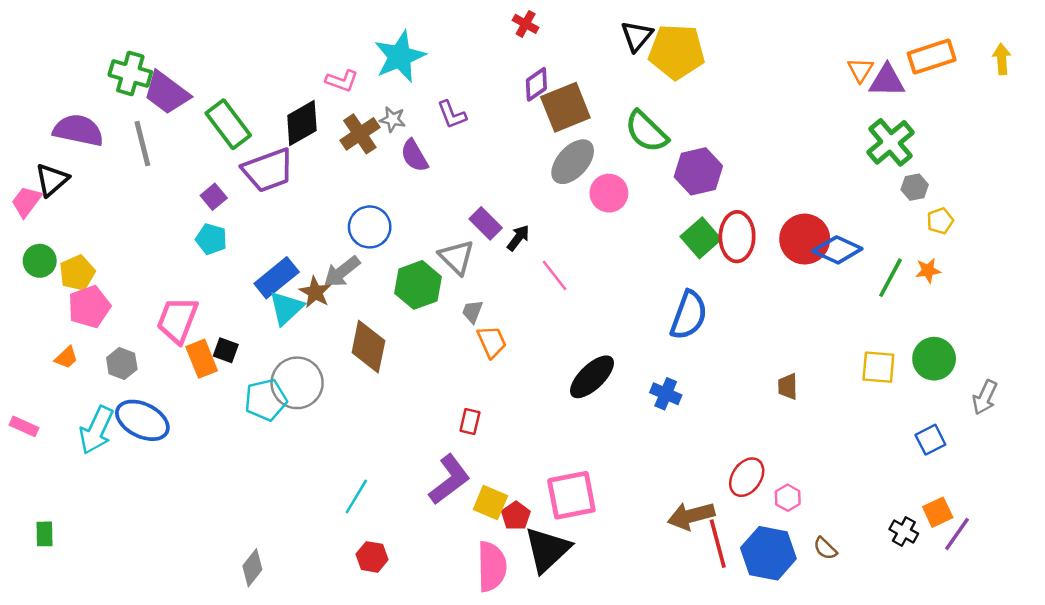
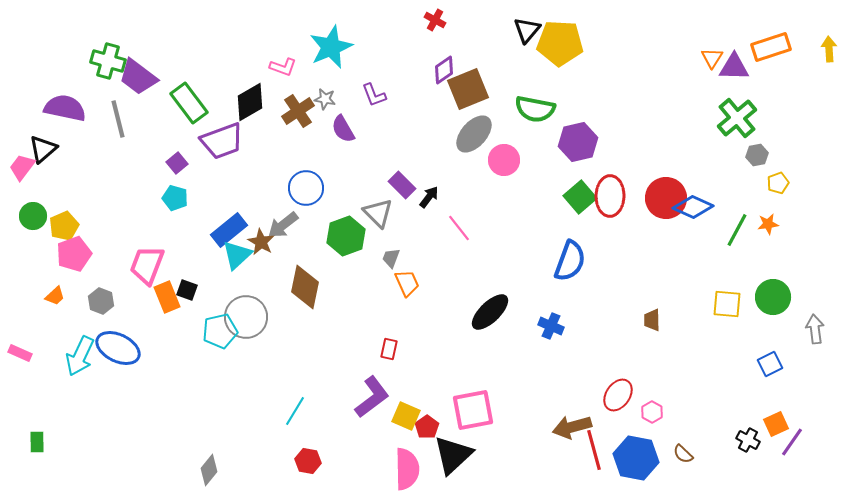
green semicircle: (646, 131) -> (535, 109), turned -33
gray arrow: (985, 397) -> (815, 329), turned 148

